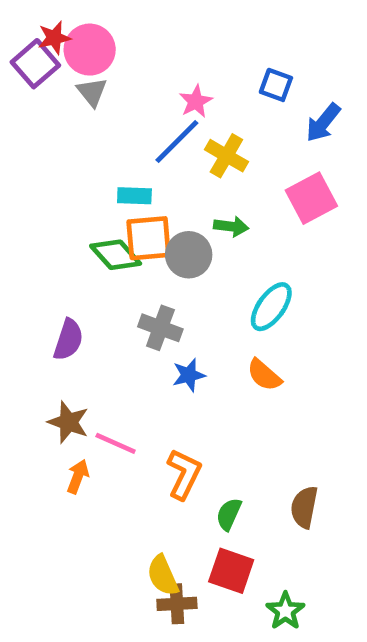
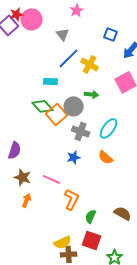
gray triangle: (92, 92) -> (63, 34), moved
pink star: (196, 101) -> (77, 10), moved
orange square: (149, 238) -> (57, 114), moved, turned -35
gray cross: (160, 328) -> (81, 131), moved
purple semicircle: (68, 340) -> (15, 150), moved
pink line: (116, 443) -> (52, 179), moved
brown semicircle: (304, 507) -> (123, 213), turned 108
yellow semicircle: (163, 576) -> (63, 242), turned -90

